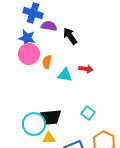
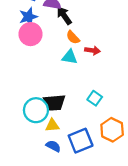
black arrow: (70, 36) -> (64, 16), moved
blue star: (27, 38) -> (28, 17), turned -30
orange semicircle: (47, 62) -> (73, 37), moved, turned -56

